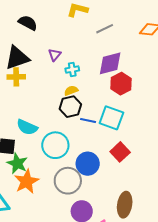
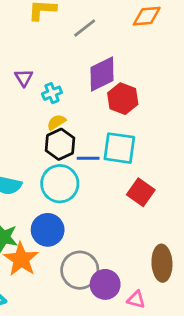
cyan circle: (55, 145) -> (60, 184), moved
blue circle: (88, 164) -> (48, 230), moved
gray circle: (68, 181) -> (80, 270), moved

